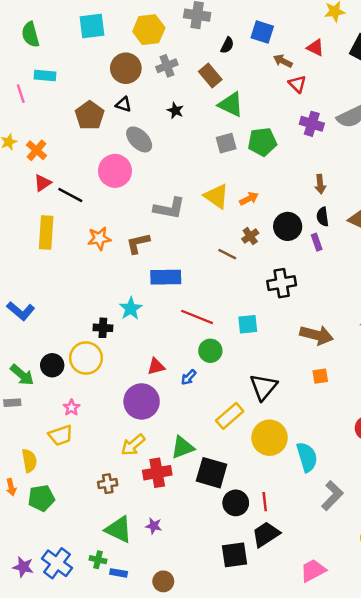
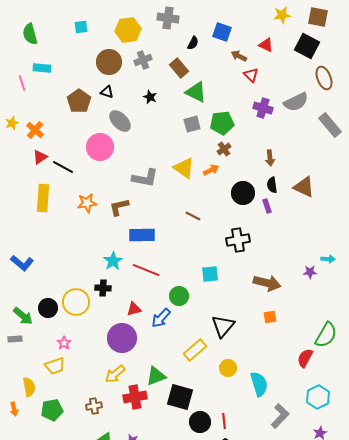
cyan square: (92, 26) -> (81, 27), size x0.6
brown cross: (250, 236) -> (224, 149), moved
red line: (197, 317) -> (146, 270), moved
black cross: (103, 328) -> (103, 288), moved
blue arrow: (189, 377) -> (161, 318), size x1.5
yellow circle: (270, 438) -> (228, 368), size x0.6
green pentagon: (41, 498) -> (52, 410), moved

